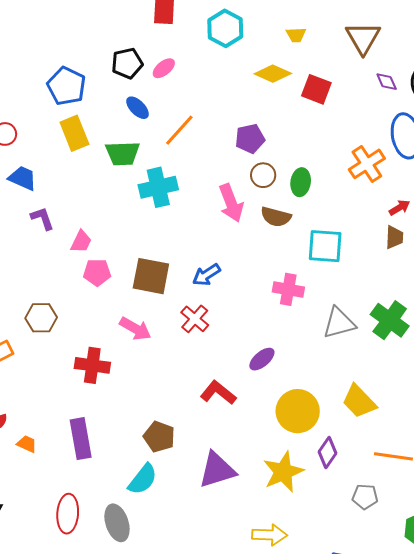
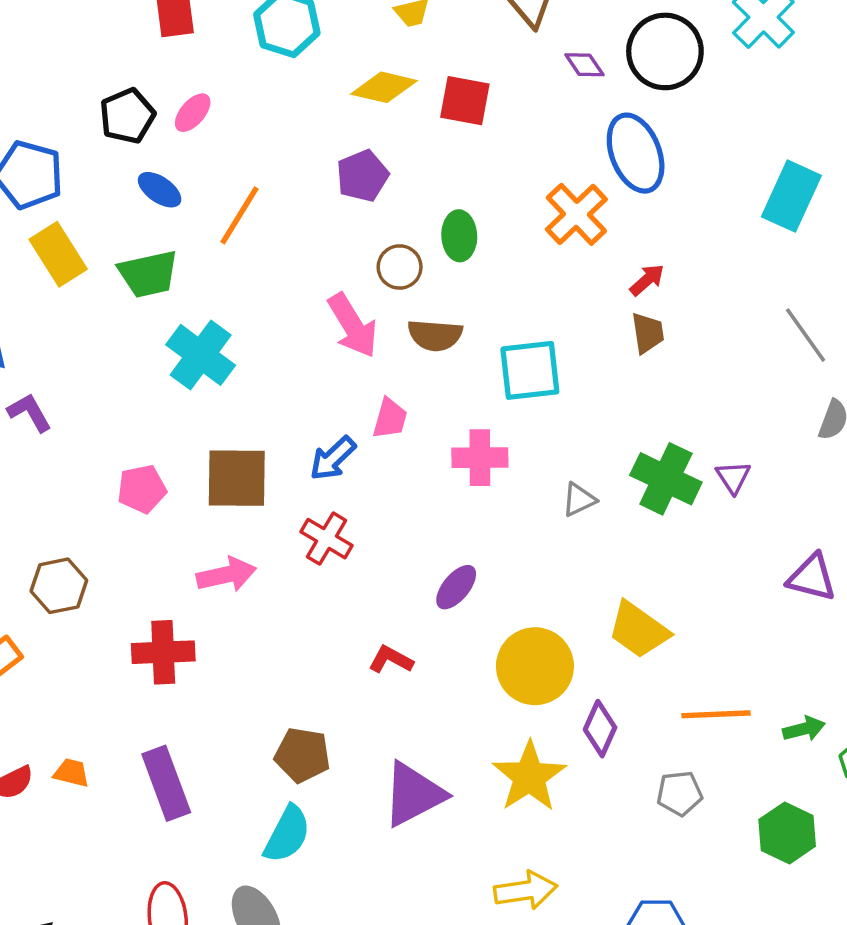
purple pentagon: (250, 139) -> (362, 176), moved
green ellipse: (301, 182) -> (459, 236), moved
cyan cross: (158, 187) -> (201, 355), moved, turned -30
pink trapezoid: (81, 242) -> (390, 418), moved
gray triangle: (339, 323) -> (579, 500), size x0.6
pink arrow: (135, 329) -> (226, 575), turned -32
red L-shape: (218, 393) -> (391, 660), size x0.7
orange trapezoid: (27, 444) -> (71, 773), moved

